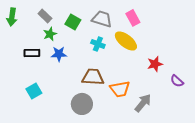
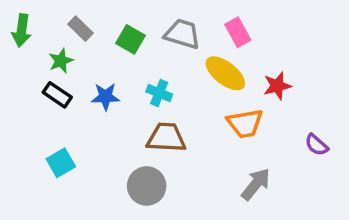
green star: (50, 34) -> (61, 61), moved
cyan cross: (98, 44) -> (159, 93), moved
black rectangle: (32, 53) -> (57, 95), turned 35
red star: (155, 64) -> (277, 86), moved
orange trapezoid: (120, 89) -> (245, 123), moved

